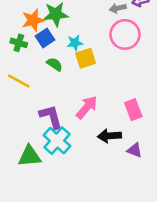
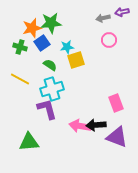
pink circle: (125, 34) -> (109, 40), size x0.6
pink arrow: (87, 107) -> (80, 126), moved, turned -120
cyan cross: (57, 141) -> (52, 89), moved, turned 30
purple triangle: (135, 150) -> (117, 137), size x1.6

